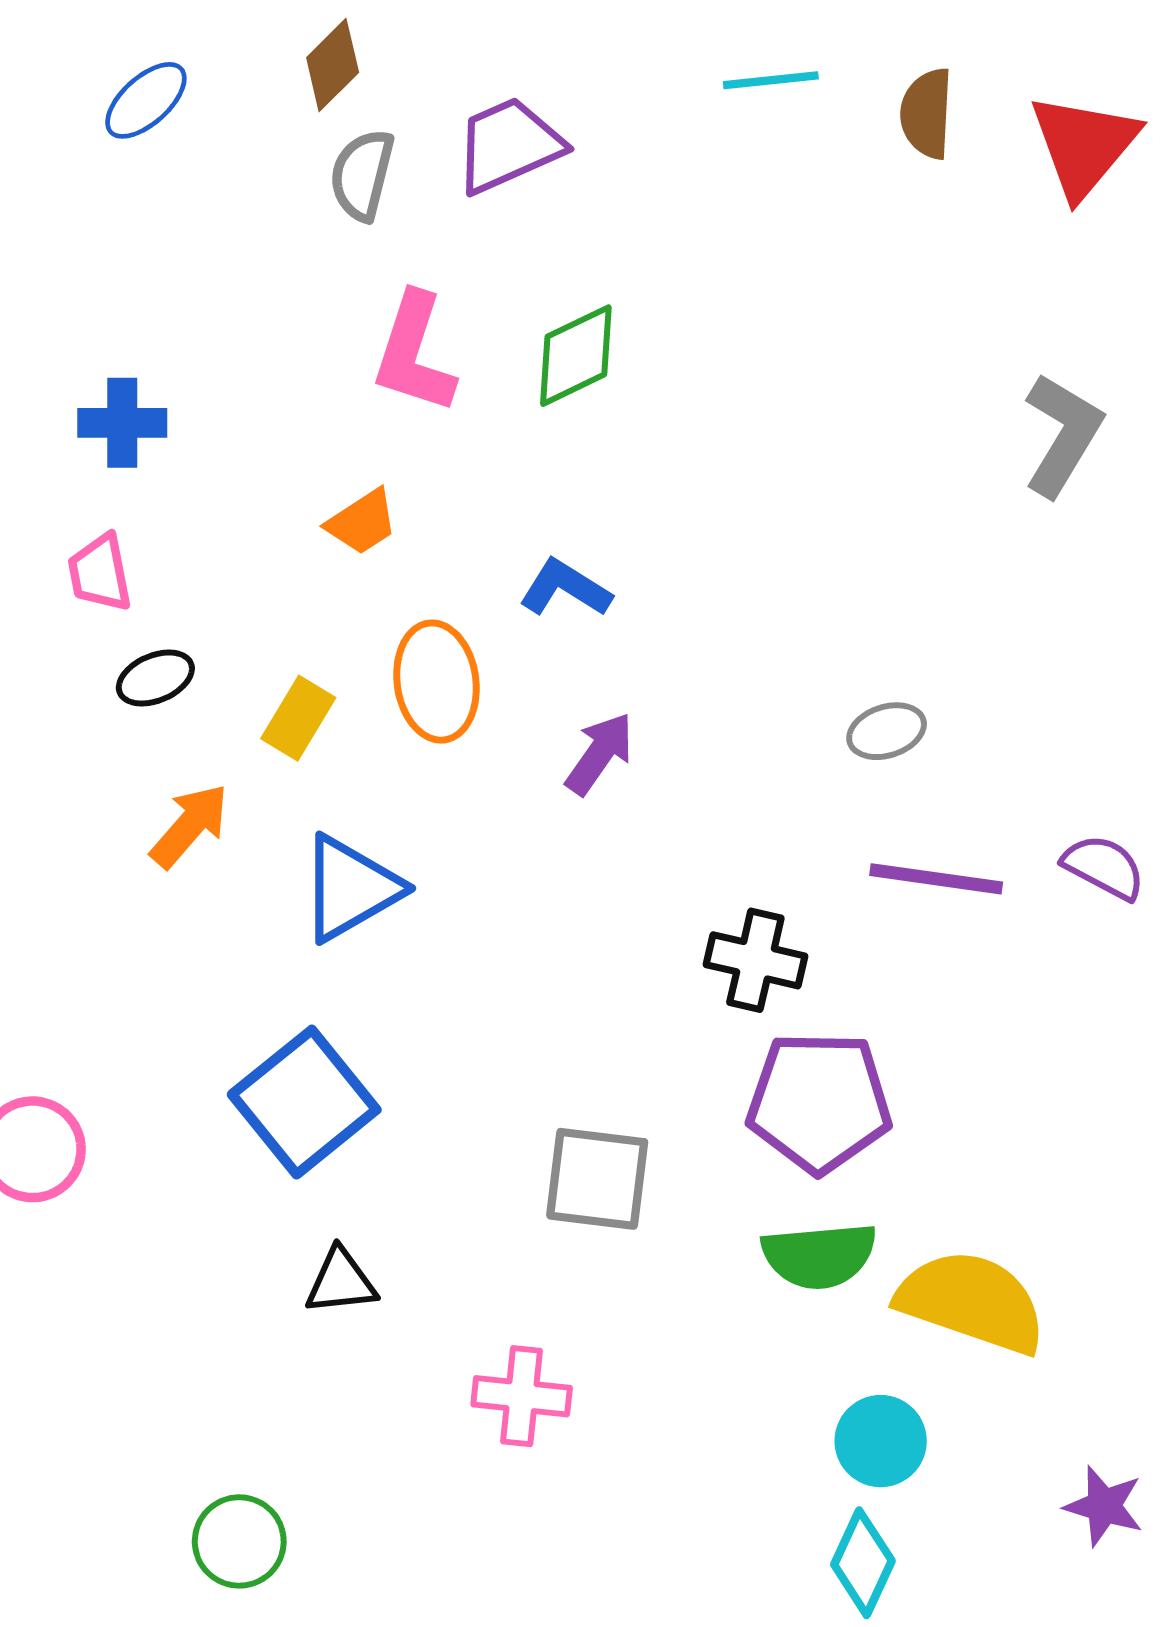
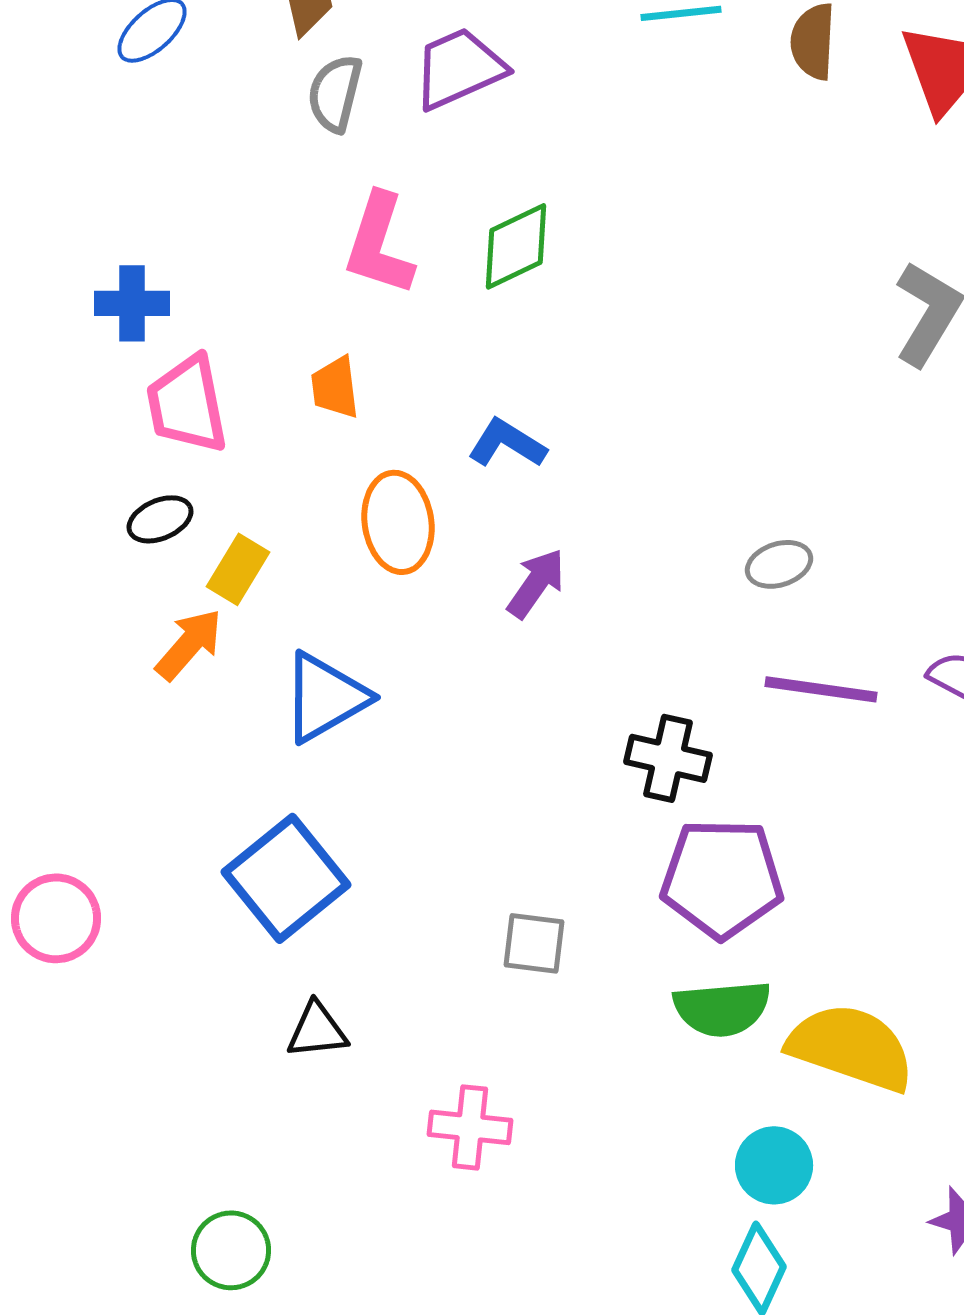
orange trapezoid: (362, 522) -> (335, 387), turned 116
pink trapezoid: (100, 573) -> (187, 404), moved, size x1.5
yellow rectangle: (298, 718) -> (238, 569), moved
gray square: (597, 1179) -> (534, 943), size x0.7

